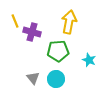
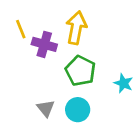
yellow arrow: (69, 22) -> (76, 28), moved
green pentagon: (58, 51) -> (80, 71), turned 30

